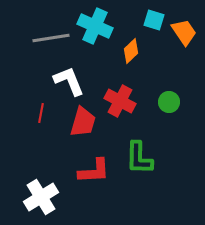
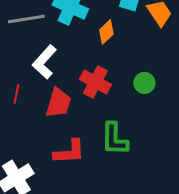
white L-shape: (69, 81) -> (44, 62), turned -116

